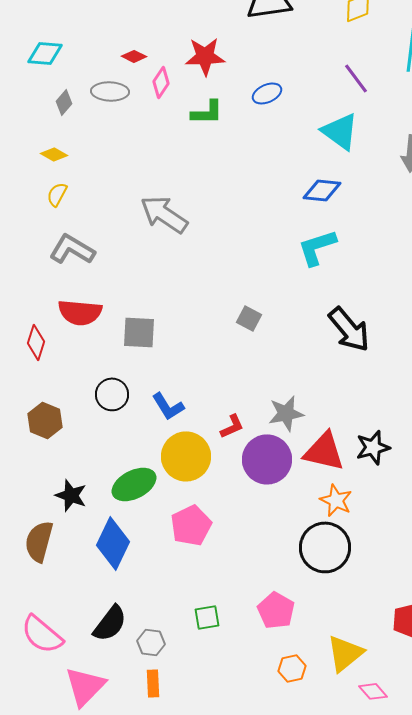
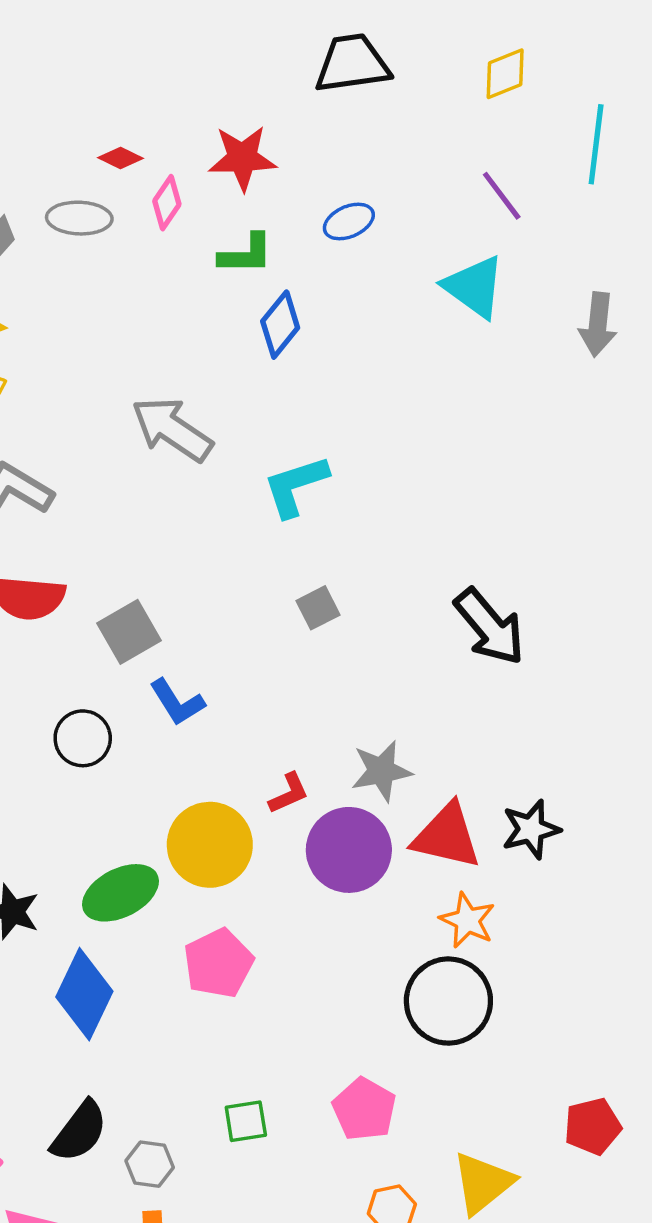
blue diamond: (322, 190) -> (280, 325), moved, turned -57
cyan L-shape: (317, 247) -> (296, 486), moved
gray square: (249, 318) -> (318, 608), turned 35
gray square: (139, 332) -> (129, 632), turned -33
blue L-shape: (168, 406) -> (177, 702), moved

